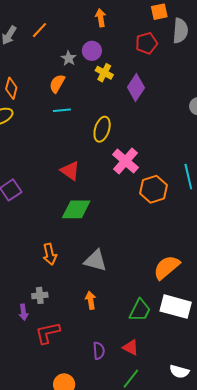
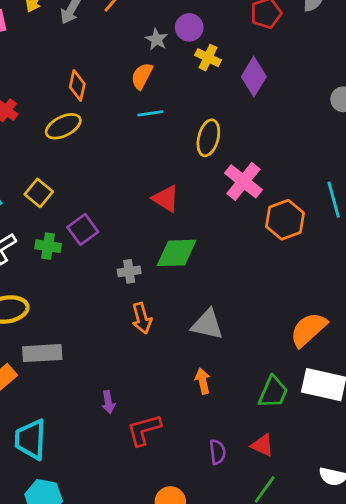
gray cross: (40, 295) -> (129, 271), moved

